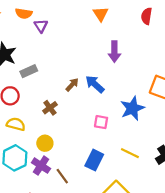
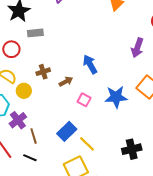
purple arrow: (114, 52) -> (137, 48), moved
brown arrow: (72, 85) -> (66, 82), moved
yellow circle: (45, 143) -> (24, 91), moved
yellow line: (130, 153) -> (87, 144), moved

